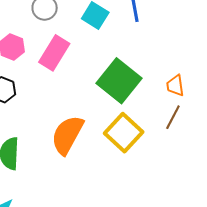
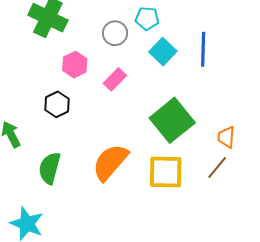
pink rectangle: (54, 53) -> (115, 79), size x0.7
yellow square: (124, 133) -> (166, 172), turned 36

